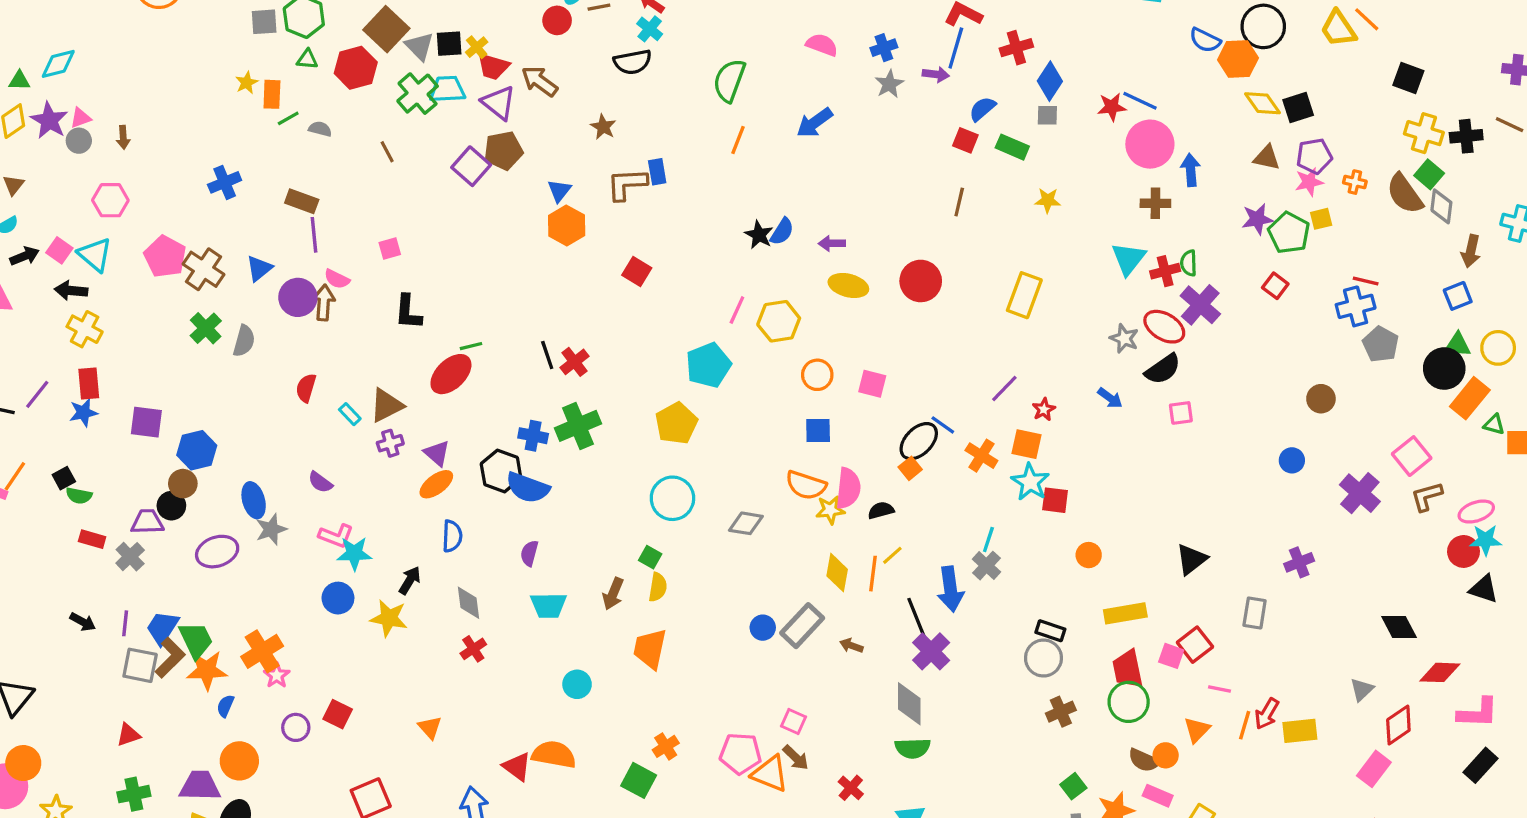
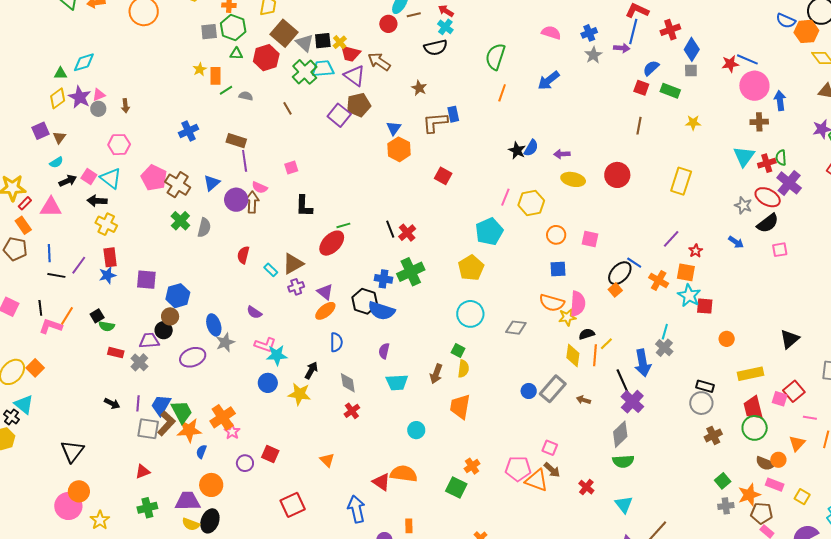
black semicircle: (881, 510) -> (587, 334), moved
gray diamond: (909, 704) -> (620, 434), turned 48

